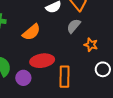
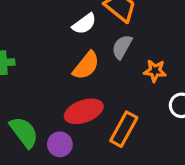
orange semicircle: (31, 32) -> (86, 66), moved
orange rectangle: (64, 77) -> (124, 129), turned 40

